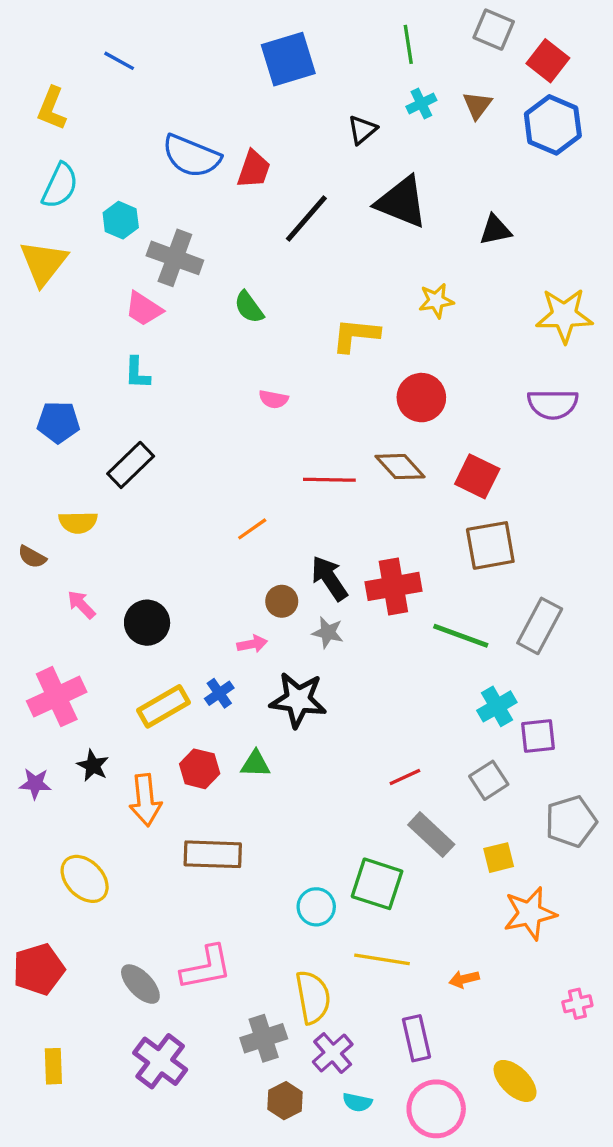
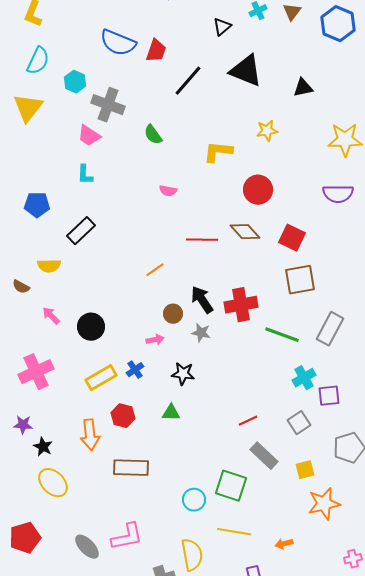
black star: (298, 700) -> (183, 374), size x0.7
green triangle: (255, 764) -> (171, 413), moved
black star: (93, 766) -> (43, 447), moved

